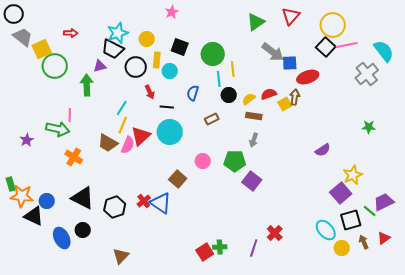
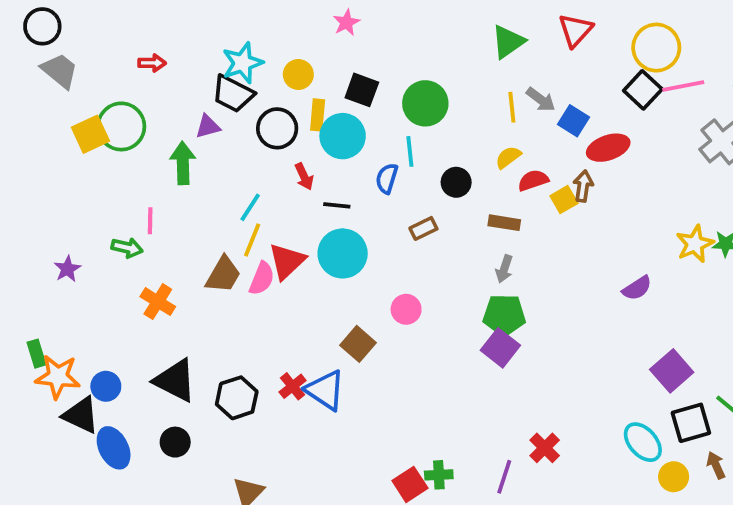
yellow square: (42, 49) -> (90, 134), moved
gray arrow: (273, 52) -> (541, 100), size x0.7
blue square: (290, 63) -> (574, 121), turned 35
yellow line: (233, 69) -> (512, 107), moved
cyan circle: (170, 71) -> (343, 136), size x1.5
cyan line: (219, 79) -> (410, 151), moved
yellow semicircle: (249, 99) -> (508, 157), moved
green arrow: (58, 129) -> (127, 248), size x0.7
brown trapezoid: (108, 143) -> (223, 275), turned -90
green pentagon: (235, 161) -> (504, 315), moved
yellow star: (353, 175) -> (695, 244), moved
blue ellipse: (62, 238) -> (114, 448), moved

